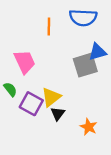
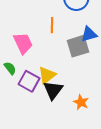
orange line: (49, 26) -> (52, 25), moved
black triangle: (58, 114) -> (53, 90), size x1.5

